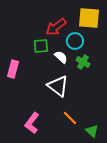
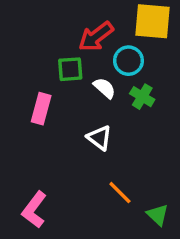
pink rectangle: (13, 69) -> (41, 109), moved
white triangle: (58, 86) -> (99, 138), size x0.7
pink L-shape: (32, 123) -> (34, 210), moved

